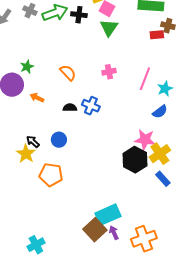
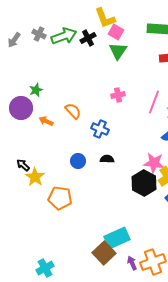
black cross: (79, 15) -> (88, 38), turned -35
orange semicircle: (68, 73) -> (73, 111), moved
black semicircle: (70, 108) -> (107, 159), moved
blue circle: (59, 140) -> (78, 161), moved
black arrow: (33, 142) -> (23, 165), moved
purple arrow: (114, 233) -> (132, 263), moved

